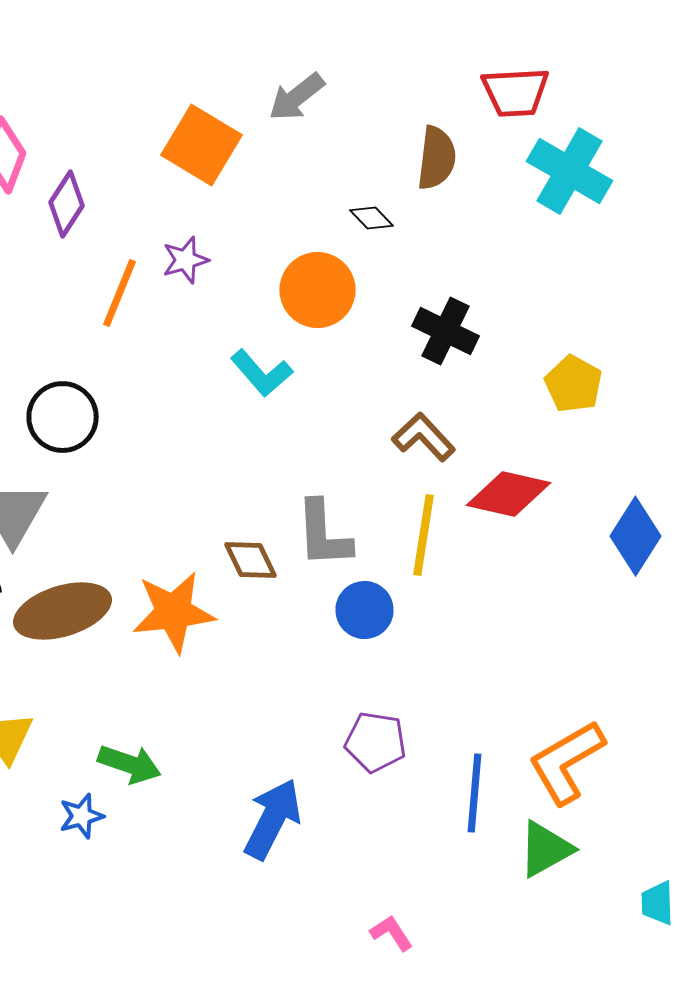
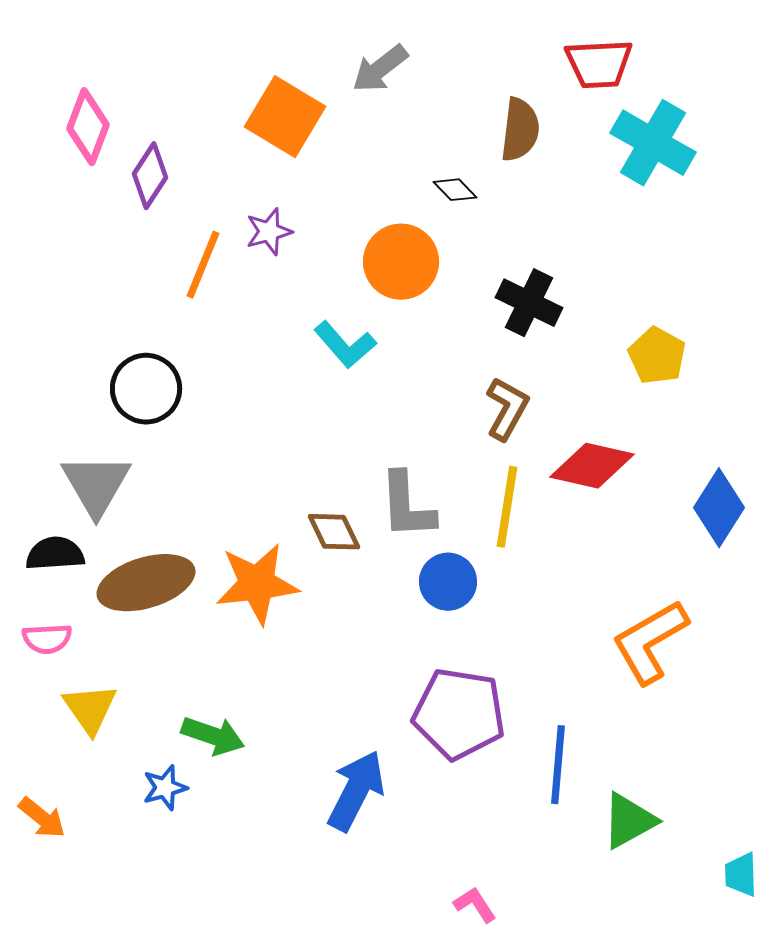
brown L-shape: (424, 437) -> (507, 409), turned 72
purple pentagon: (376, 742) -> (459, 714), size x1.5
orange L-shape: (566, 762) -> (650, 642), moved

